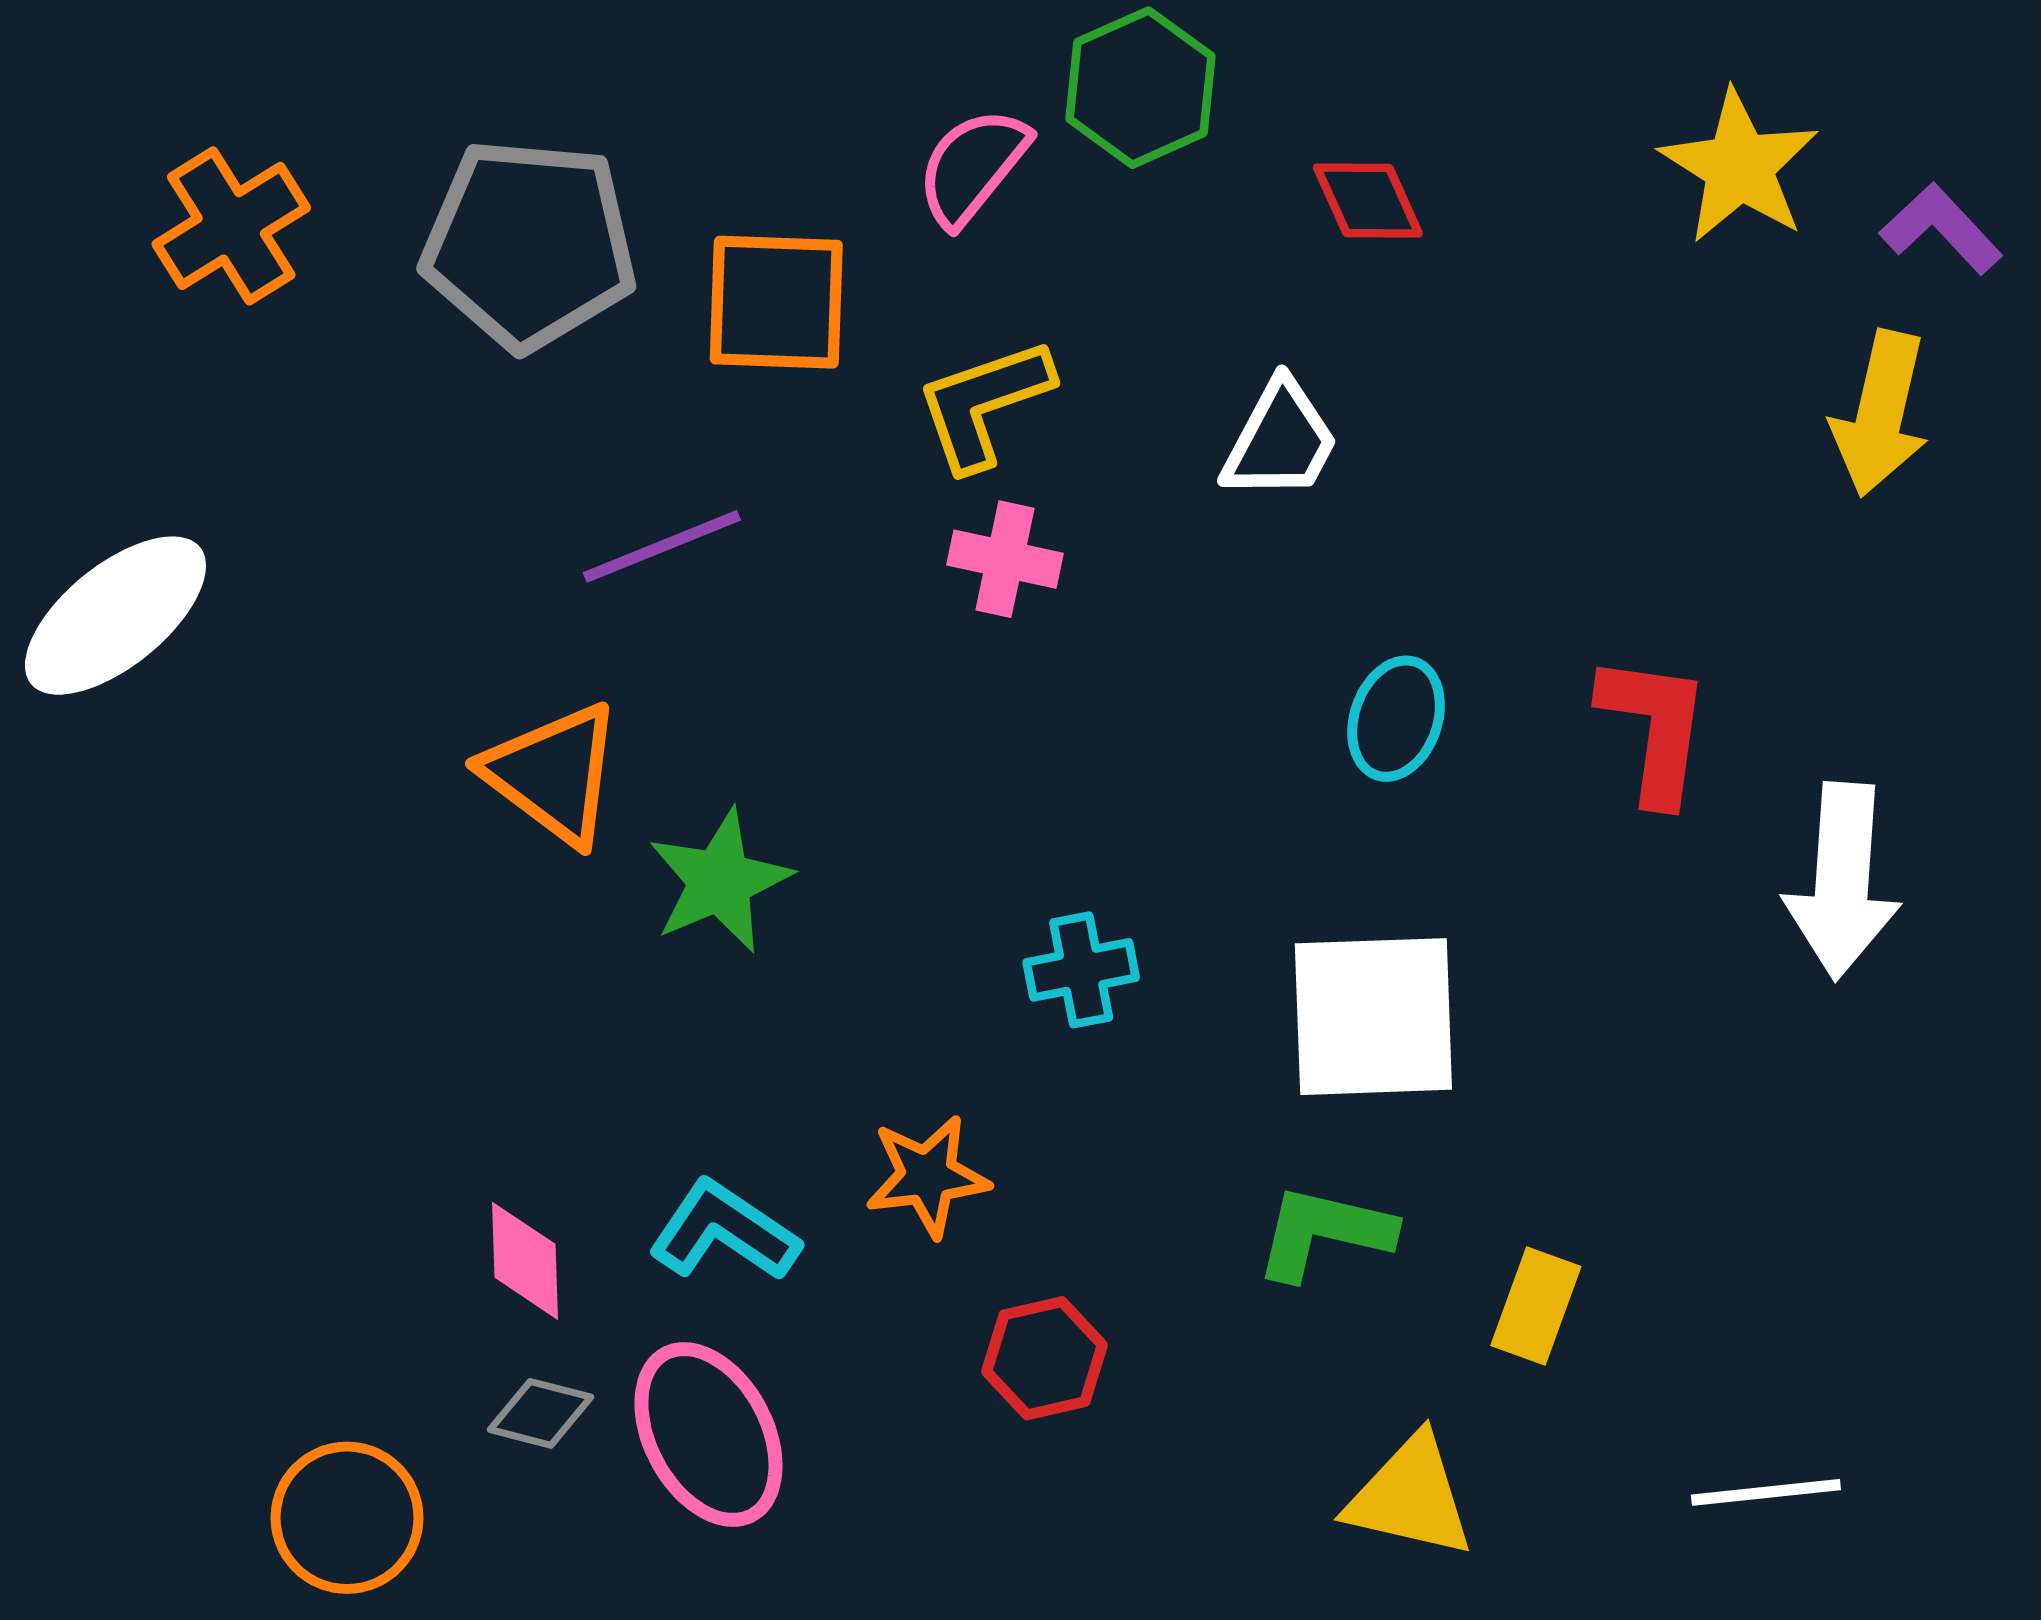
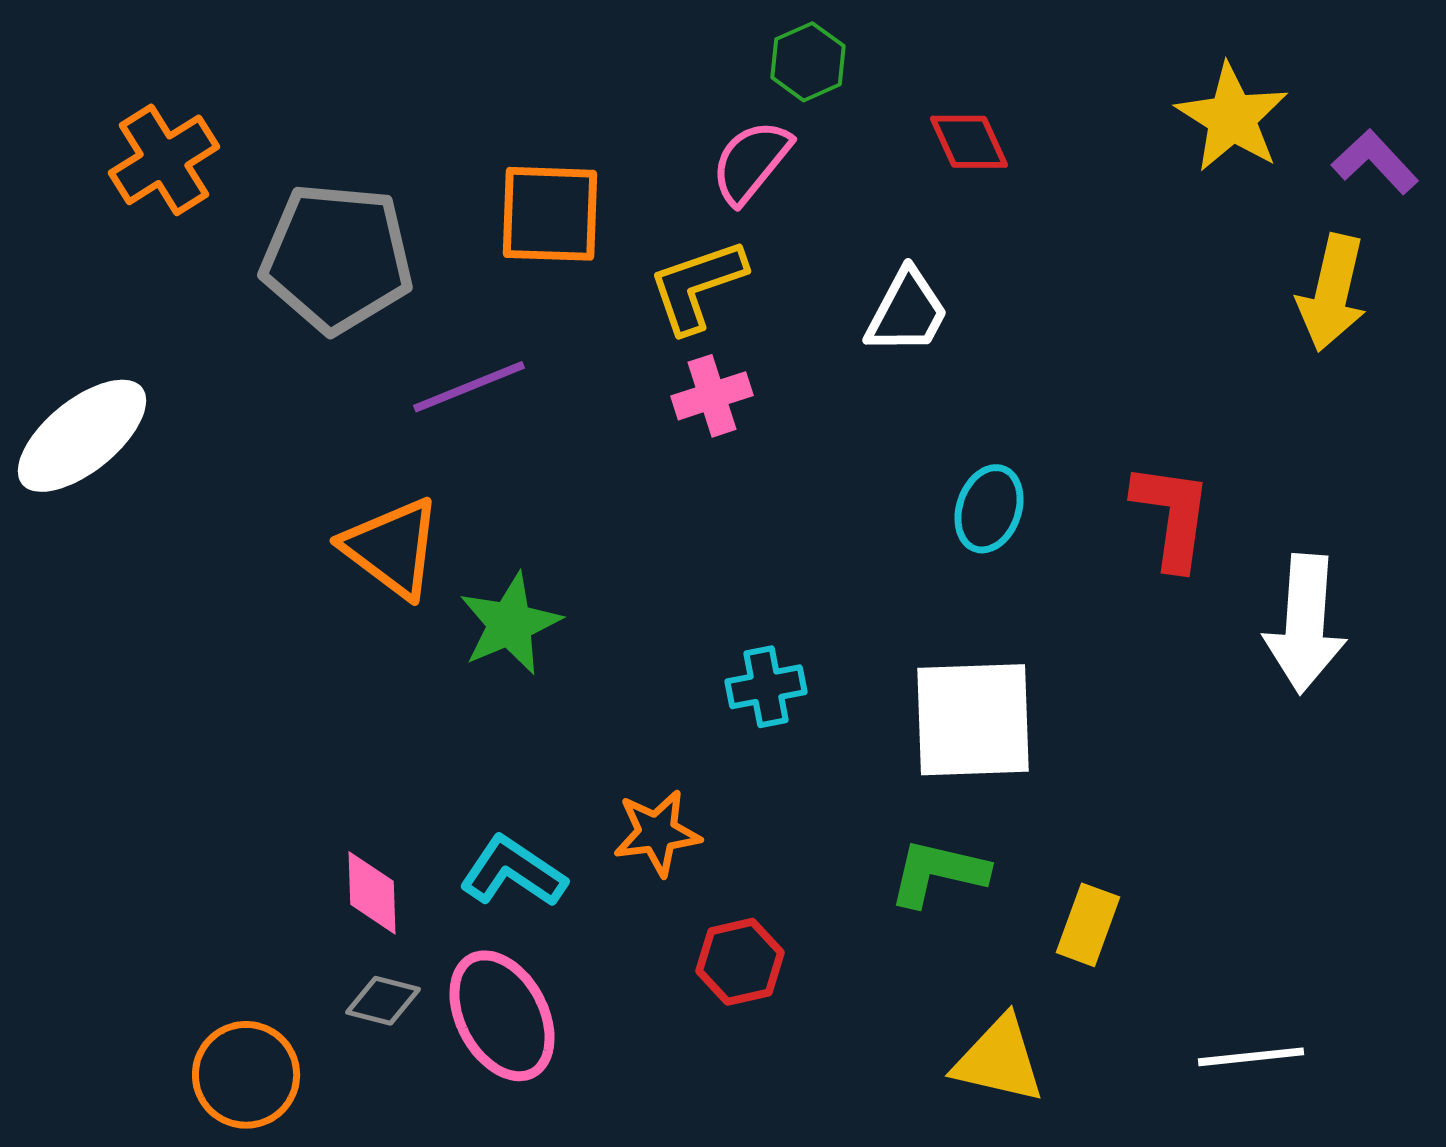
green hexagon: (1141, 88) -> (808, 62), size x0.7
pink semicircle: (972, 167) -> (751, 162), moved
gray pentagon: (529, 244) -> (337, 258), moved
pink cross: (1005, 559) -> (712, 396), turned -30

